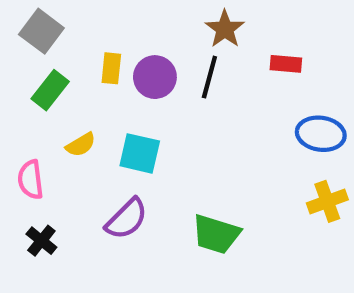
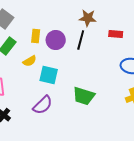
brown star: (225, 29) -> (88, 18), turned -30
yellow semicircle: (81, 145) -> (30, 61), moved
green trapezoid: (216, 234) -> (84, 96), moved

